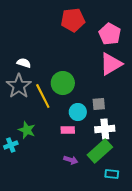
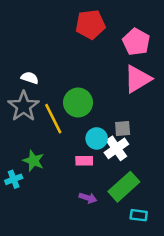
white cross: (105, 129) -> (116, 148), moved, turned -30

